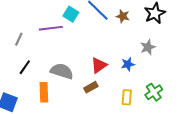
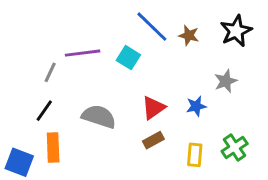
cyan square: (71, 14) -> (128, 58), moved
gray line: (19, 39) -> (50, 72), moved
brown rectangle: (91, 87) -> (153, 140), moved
orange rectangle: (44, 92) -> (53, 147), moved

